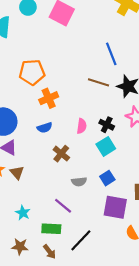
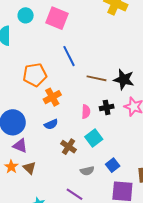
blue line: (111, 54) -> (69, 56), moved
black cross: (107, 125) -> (107, 107), moved, turned -32
pink semicircle: (82, 126) -> (86, 112), moved
cyan square: (106, 146) -> (94, 138), moved

